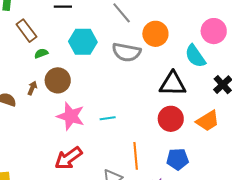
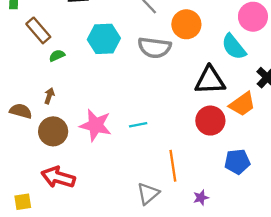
brown circle: (58, 80) -> (53, 131), moved
orange trapezoid: (208, 121) -> (242, 104), moved
red arrow: (68, 158) -> (58, 177), moved, turned 56
blue pentagon: (178, 159) -> (237, 162), moved

